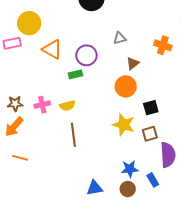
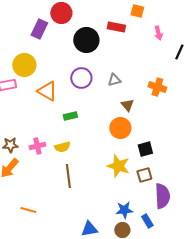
purple circle: (86, 55) -> (81, 78), moved
brown triangle: (133, 63) -> (127, 105), turned -32
orange line: (20, 158) -> (28, 210), moved

